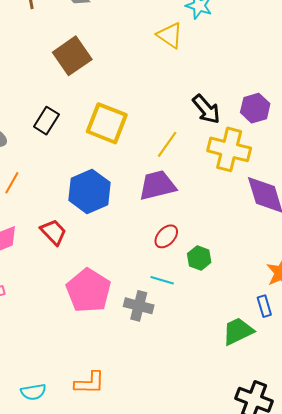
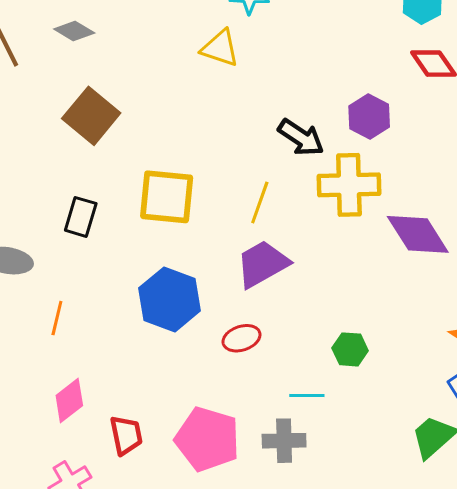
red trapezoid: (53, 232) -> (126, 435), moved, turned 48
red ellipse: (166, 236) -> (241, 338), moved, turned 45

